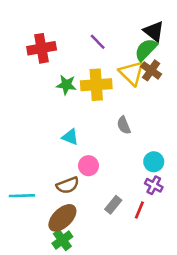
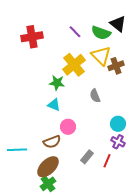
green semicircle: (146, 50) -> (101, 33), moved, turned -114
brown cross: (151, 70) -> (116, 66), moved, turned 35
green star: (66, 85) -> (57, 83), moved
yellow cross: (96, 85) -> (74, 65), turned -35

